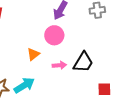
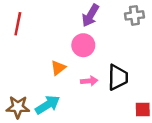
black trapezoid: (83, 62) -> (118, 77), turned -30

